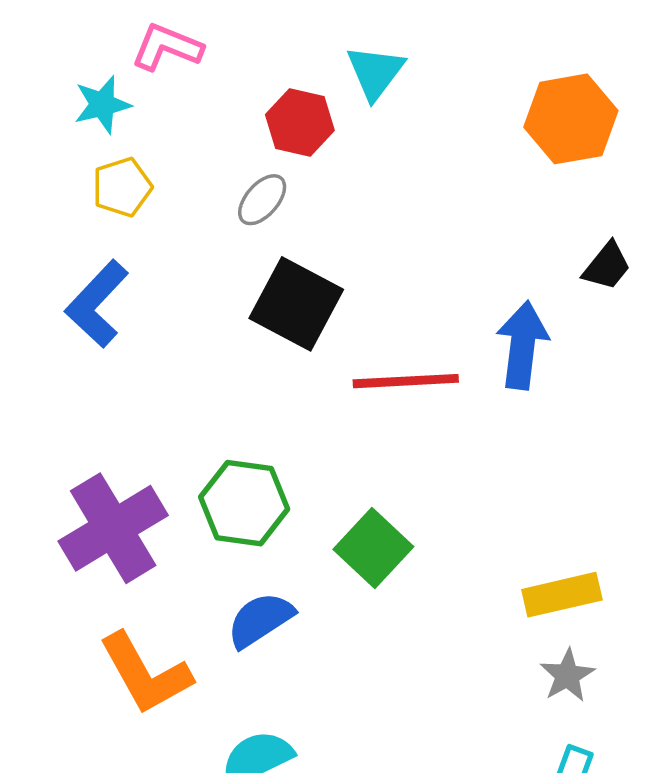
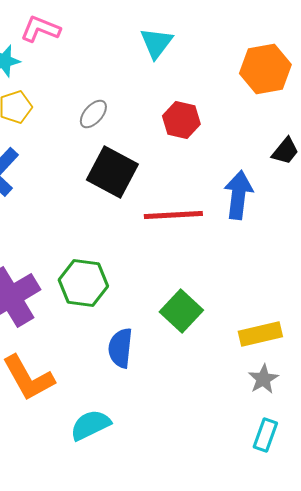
red hexagon: (300, 123) -> (181, 120), moved
green square: (373, 548) -> (181, 311), moved
blue semicircle: (260, 620) -> (120, 348), moved, turned -51

